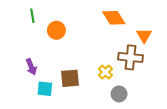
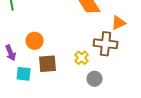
orange circle: (56, 30) -> (35, 41), moved
orange triangle: (144, 35) -> (119, 23), turned 35

